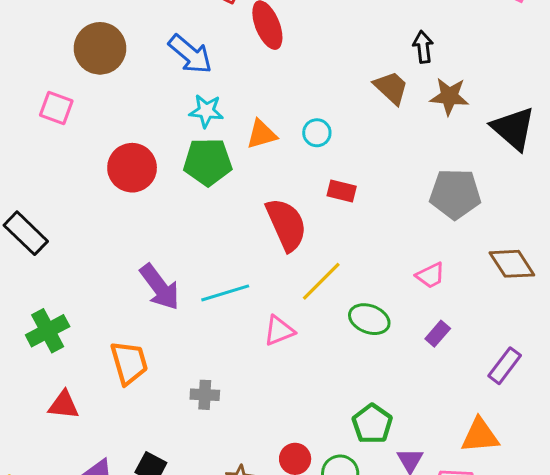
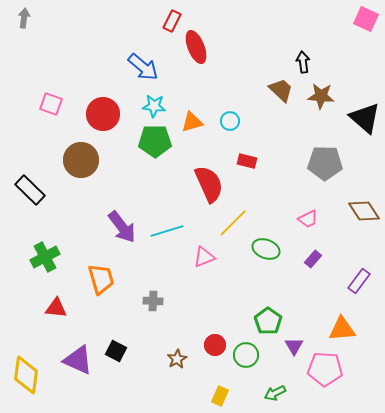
brown circle: (100, 48) -> (81, 160), moved
red circle: (132, 168) -> (103, 114), moved

